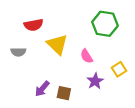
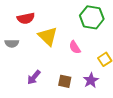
purple star: (95, 81) -> (91, 80), moved
brown square: (64, 93) -> (65, 81), moved

